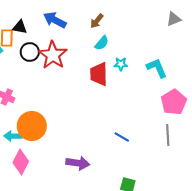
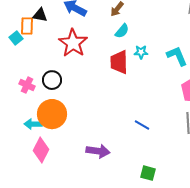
black circle: (30, 52) -> (52, 80), moved

